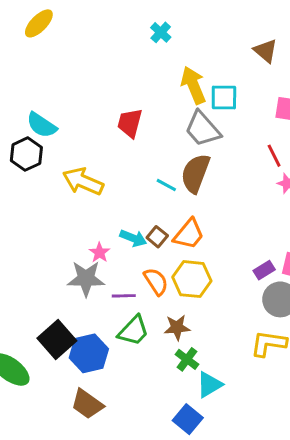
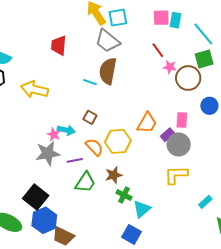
orange trapezoid: (189, 234) -> (147, 123), moved
cyan arrow: (133, 238) -> (66, 130), moved
purple rectangle: (264, 270) -> (167, 135), moved
blue hexagon: (89, 353) -> (44, 220), moved

